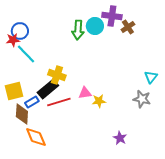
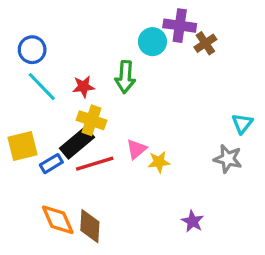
green arrow: (78, 30) -> (125, 77), moved
red star: (13, 40) -> (83, 87), moved
pink triangle: (85, 93) -> (136, 149), turned -32
brown diamond: (22, 114) -> (90, 226), moved

